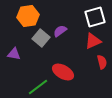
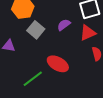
purple semicircle: (60, 31) -> (64, 25), moved

